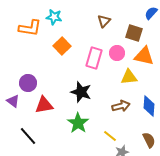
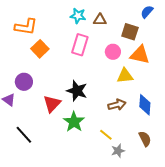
cyan star: (54, 17) -> (78, 16), moved
brown triangle: (104, 21) -> (100, 20), turned 48
orange square: (62, 46) -> (40, 49), moved
pink rectangle: (94, 58) -> (80, 45), moved
red triangle: (44, 105) -> (52, 104), moved, turned -36

